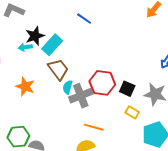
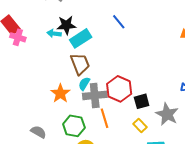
orange star: (25, 86) -> (60, 93), moved
black square: (127, 89) -> (142, 101), turned 35
orange line: (94, 127) -> (105, 118), moved, turned 42
green hexagon: (18, 137) -> (74, 126), moved

